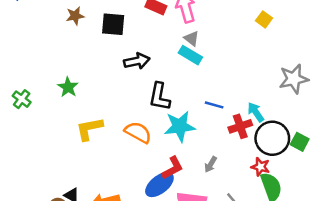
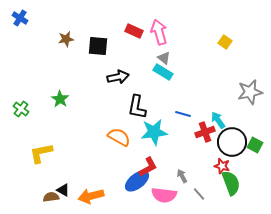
yellow L-shape: (89, 129) -> (41, 153), moved
gray arrow: (211, 164) -> (182, 176), moved, turned 120

